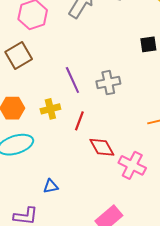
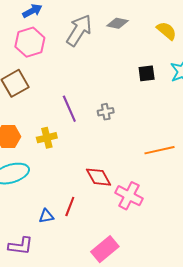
gray cross: (108, 83) -> (106, 112), size x0.7
red line: (79, 121) -> (70, 206), moved

